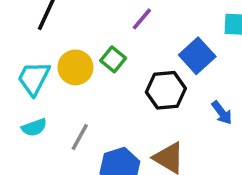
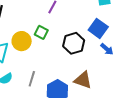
blue square: (197, 56) -> (98, 28), moved

